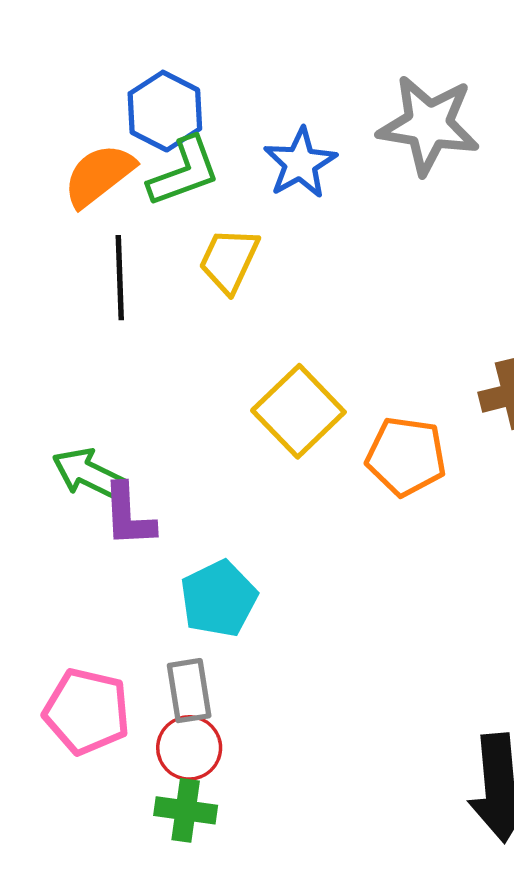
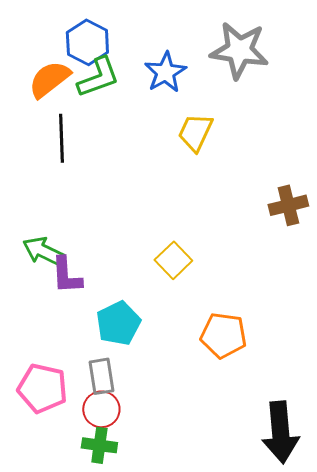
yellow trapezoid: (229, 260) -> (195, 132), moved
yellow square: (298, 411) -> (173, 260), moved, size x0.7
orange pentagon: (406, 456) -> (223, 335), moved

